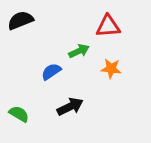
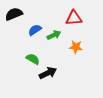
blue semicircle: (51, 72) -> (35, 30), moved
green semicircle: (19, 114) -> (33, 59), moved

